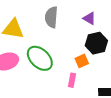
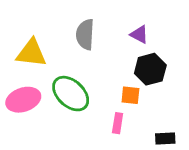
orange square: (82, 61) -> (130, 95), turned 32

